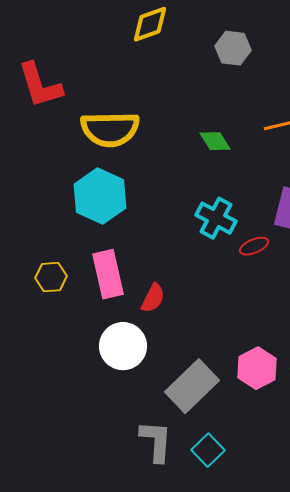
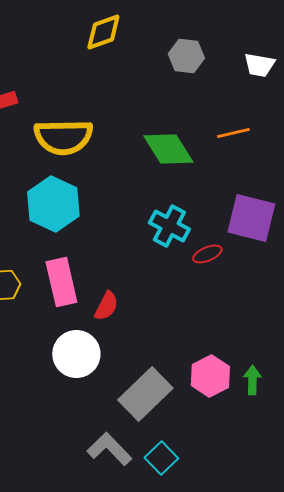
green diamond: (215, 141) -> (168, 149), size x1.6
gray L-shape: (156, 441) -> (109, 449), turned -48

